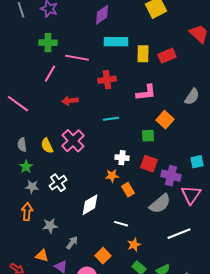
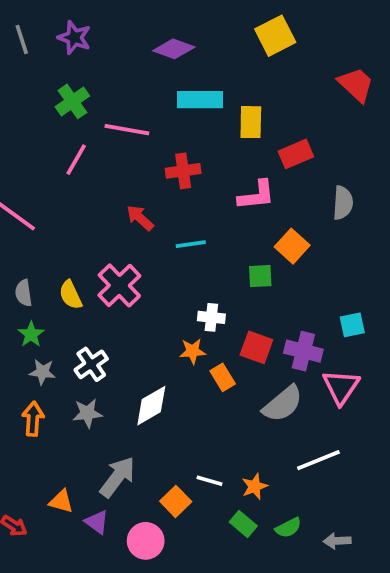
purple diamond: (102, 15) -> (174, 49), turned 55
green cross: (48, 43) -> (72, 101), turned -36
red rectangle: (167, 56) -> (296, 154), moved
gray semicircle: (192, 97) -> (343, 203), turned -30
red arrow: (70, 101) -> (140, 218), moved, turned 49
red square: (149, 164) -> (256, 347), moved
white line: (121, 224) -> (209, 481), moved
gray star: (50, 226) -> (87, 413), moved
gray arrow: (72, 243) -> (117, 477), size x1.6
orange star: (134, 245) -> (255, 486), moved

